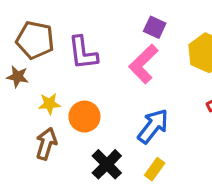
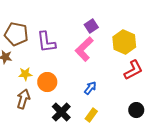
purple square: (155, 27) -> (91, 26), turned 32
blue arrow: (153, 126) -> (90, 88), size x0.6

